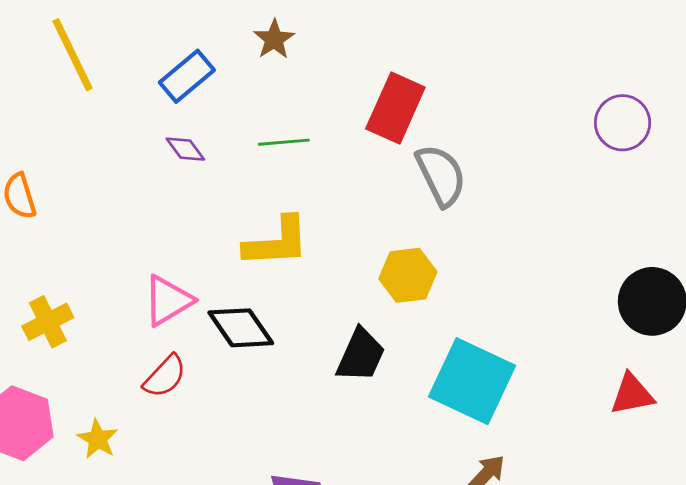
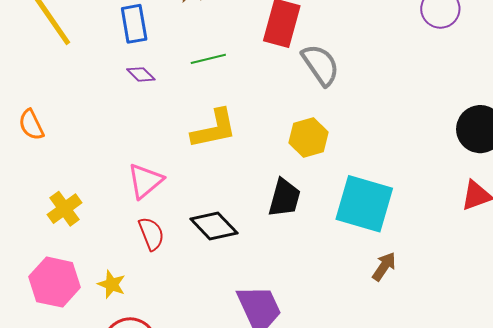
blue rectangle: (187, 76) -> (134, 24), turned -51
black diamond: (241, 328) -> (214, 226), moved
red semicircle: (165, 376) -> (151, 234), turned -56

